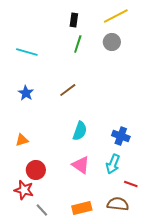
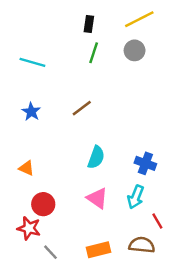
orange triangle: (22, 140) -> (26, 168), turned 40
red line: (131, 184) -> (157, 221), turned 40

